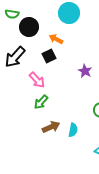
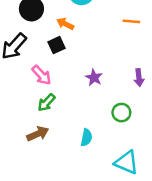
purple star: (85, 71) -> (94, 78), moved
brown arrow: (51, 127) -> (38, 134), moved

